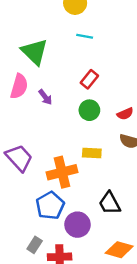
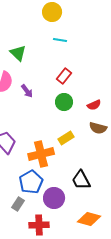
green triangle: (35, 52) -> (18, 53), size x0.7
yellow rectangle: (92, 153) -> (66, 138), turned -35
gray rectangle: (35, 245) -> (18, 204), moved

